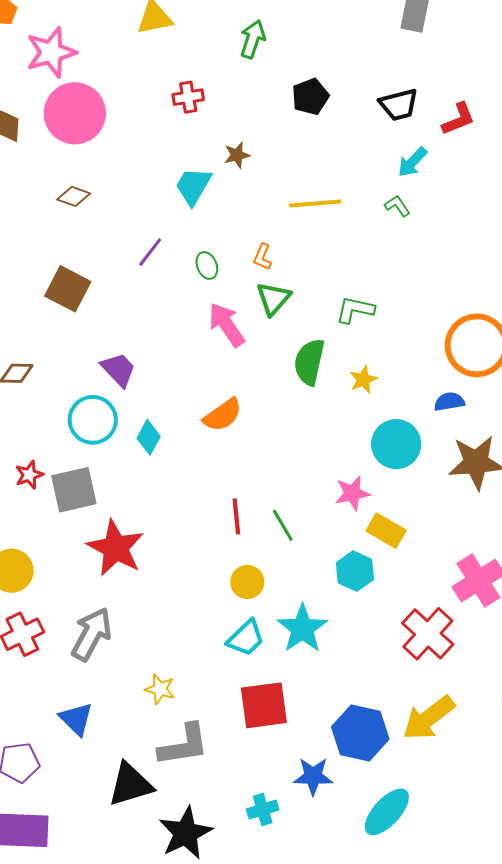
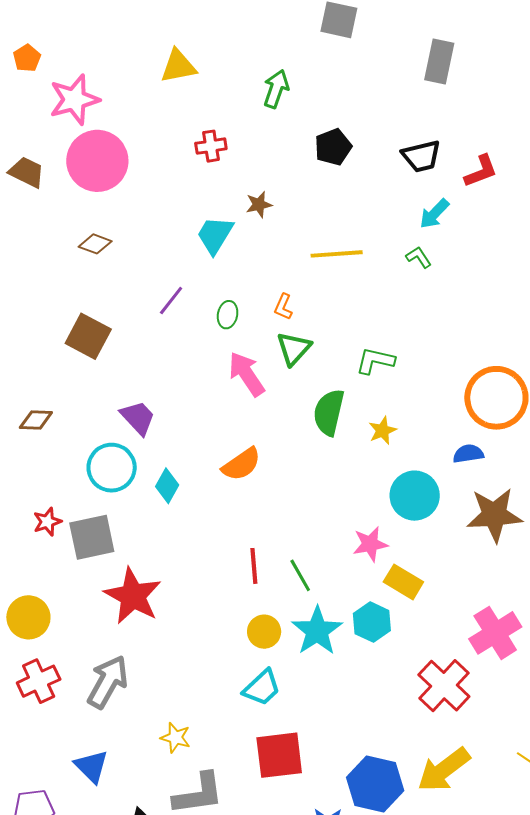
green ellipse: (207, 265) -> (228, 315), turned 32
cyan star: (302, 629) -> (317, 631), moved

